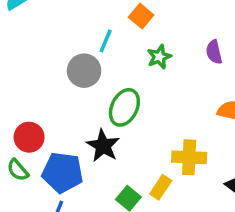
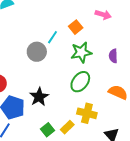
green star: (159, 57) -> (81, 52), size x1.5
green ellipse: (124, 107) -> (80, 82), moved

